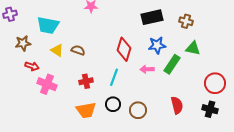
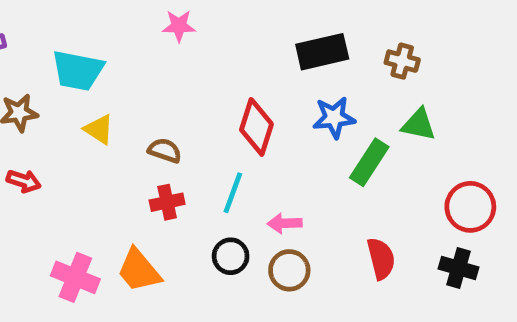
brown semicircle: (78, 50) -> (165, 150), moved
red arrow: (32, 66) -> (24, 181), moved
pink arrow: (147, 69) -> (285, 223), moved
pink cross: (47, 84) -> (75, 277), moved
orange trapezoid: (86, 110) -> (139, 270), moved, turned 60

